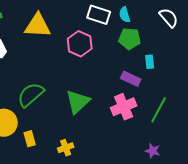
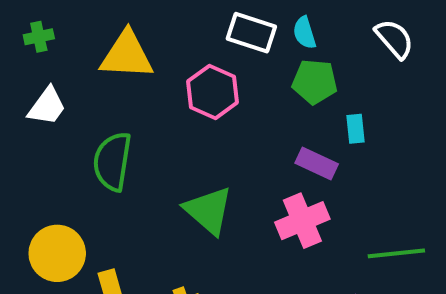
green semicircle: (31, 95) -> (112, 161), moved, turned -40
green triangle: (78, 102) -> (208, 210), turned -36
green line: (159, 110) -> (396, 253), moved, turned 56

